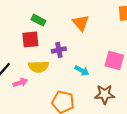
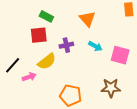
yellow semicircle: (39, 67) -> (47, 61), turned -36
cyan arrow: (82, 71) -> (95, 46), moved

